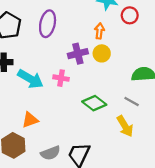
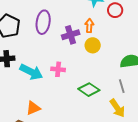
purple cross: (78, 54) -> (71, 35), moved
gray line: (132, 102) -> (122, 86), turned 48

